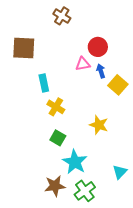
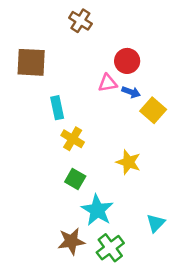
blue arrow: (101, 71) -> (131, 92), turned 128

